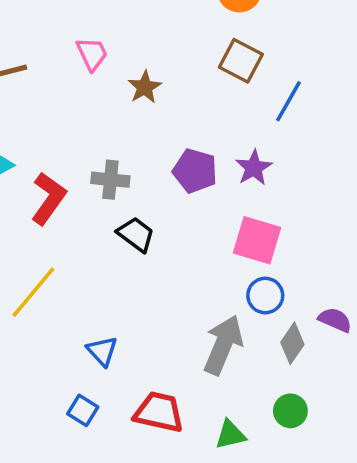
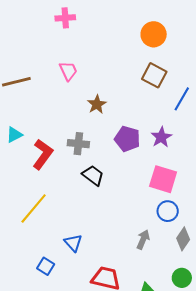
brown star: (145, 87) -> (97, 104), moved
gray arrow: (223, 345) -> (143, 240), size x0.6
blue square: (83, 410) -> (46, 266), moved

